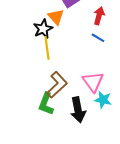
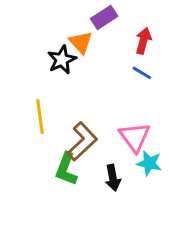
yellow line: (47, 48) -> (40, 117), moved
black arrow: (78, 110) -> (113, 178), size x0.7

